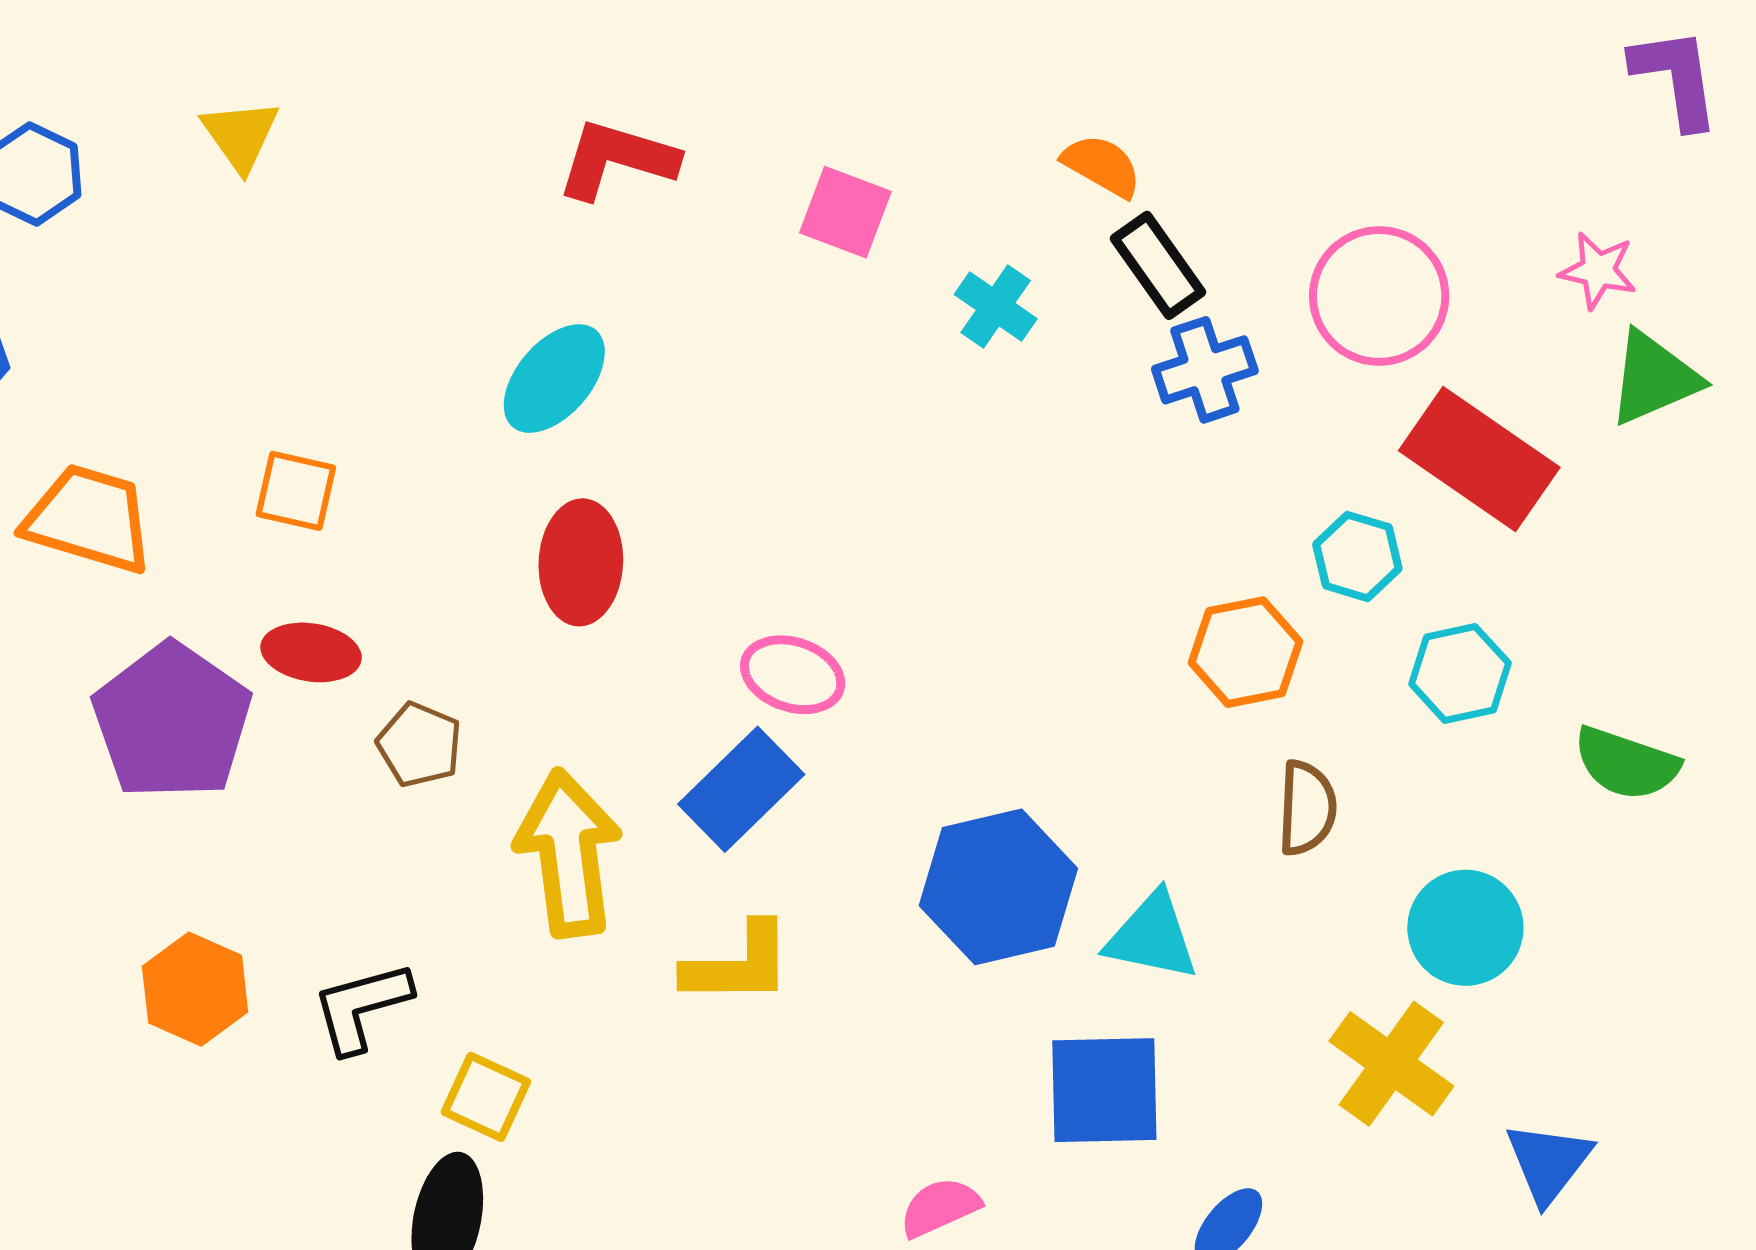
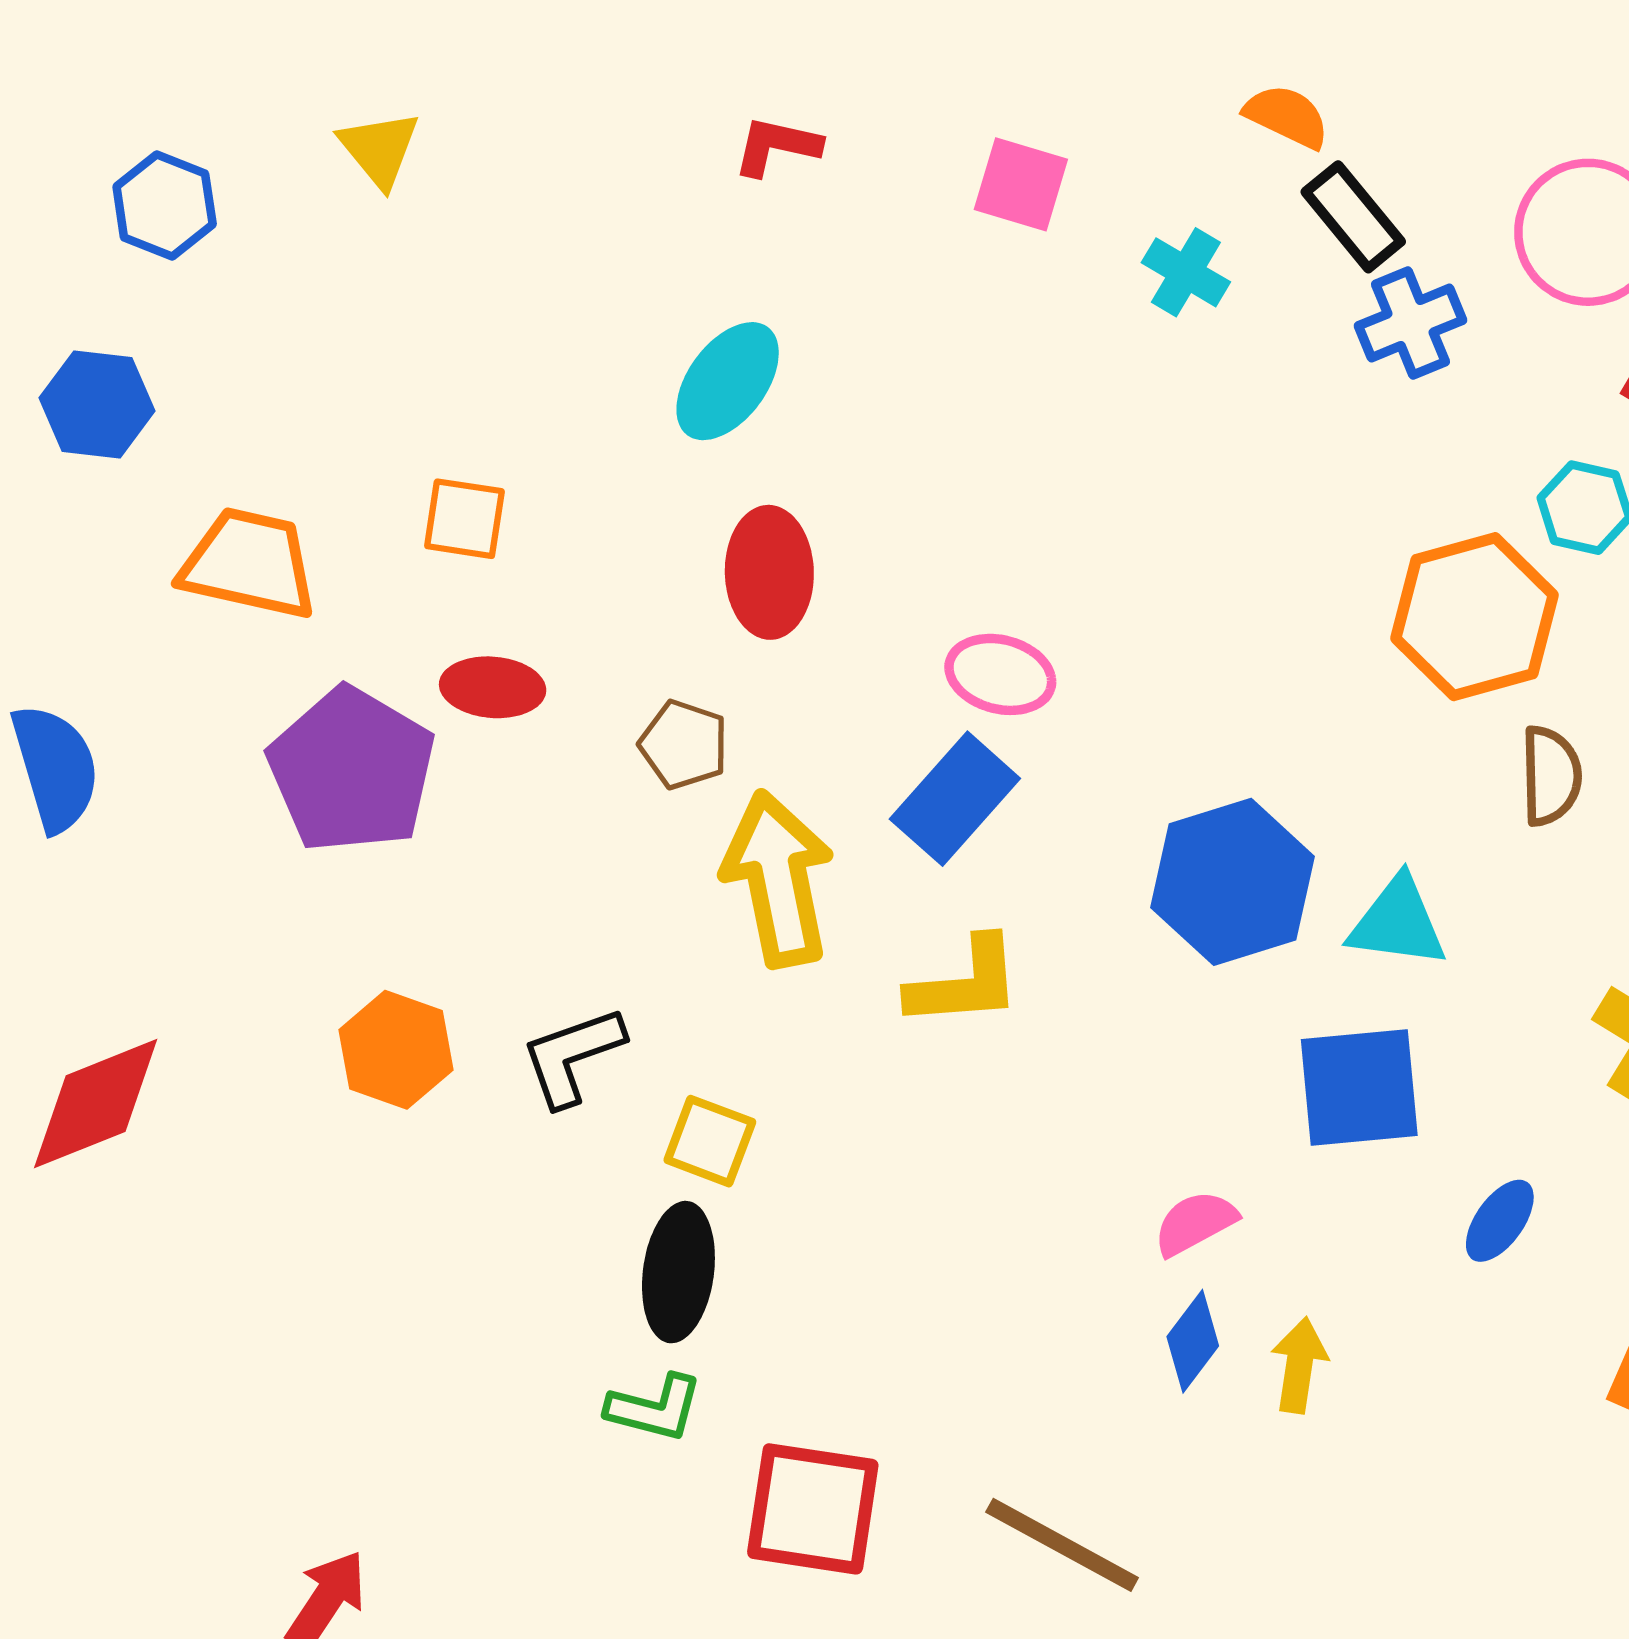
red L-shape: (617, 159) -> (777, 146), size x0.7
orange hexagon: (1245, 652) -> (1474, 617), size x1.4
brown pentagon: (419, 745) -> (684, 745), moved

